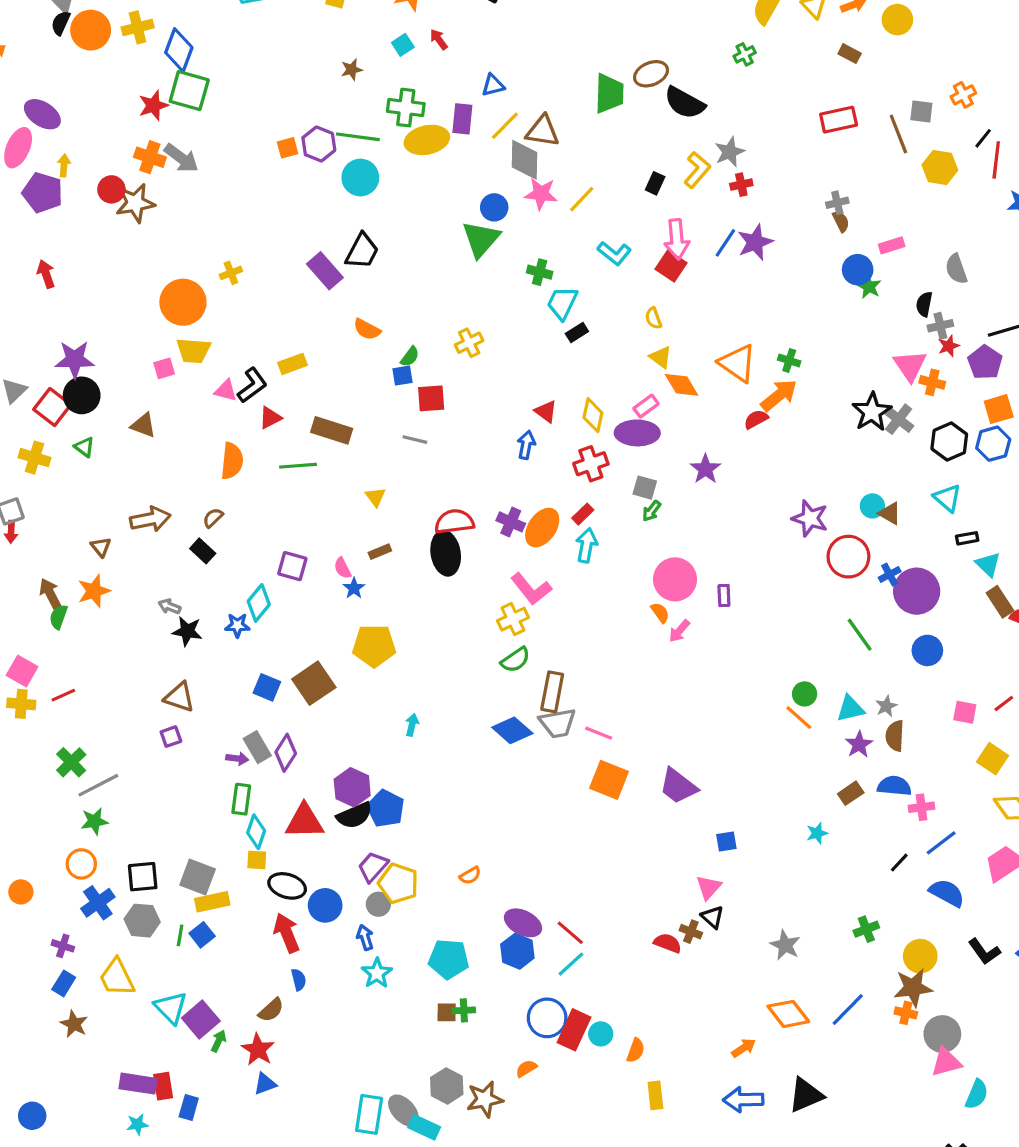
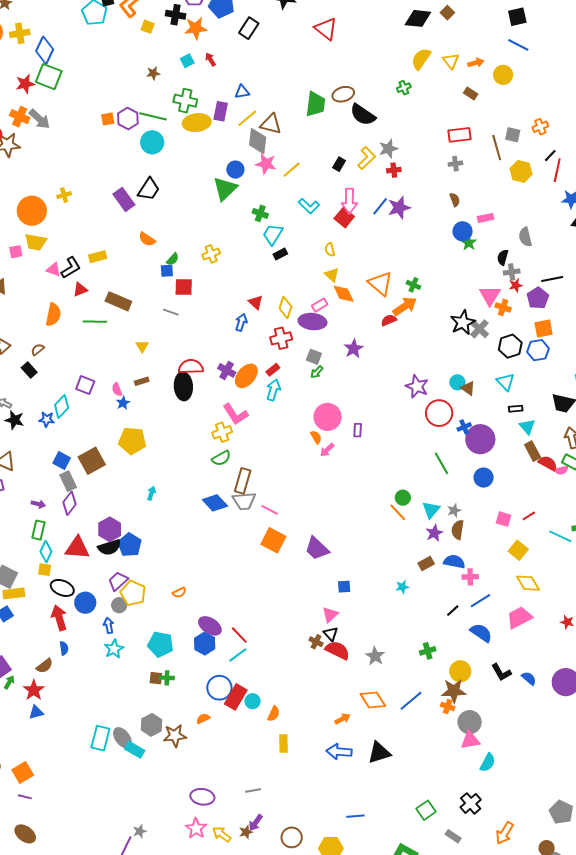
gray cross: (837, 203) -> (455, 164), moved
cyan triangle: (850, 709) -> (431, 510), turned -42
gray rectangle: (257, 747) -> (68, 481), moved
red semicircle: (668, 943) -> (337, 650), moved, size x1.4

